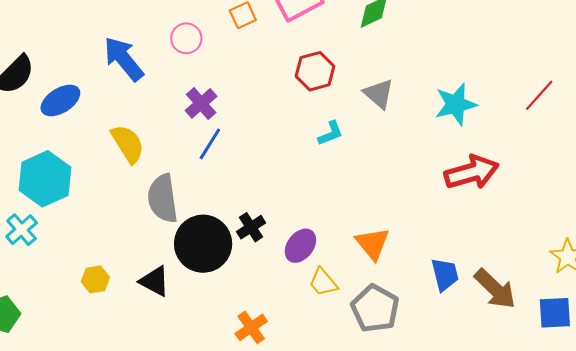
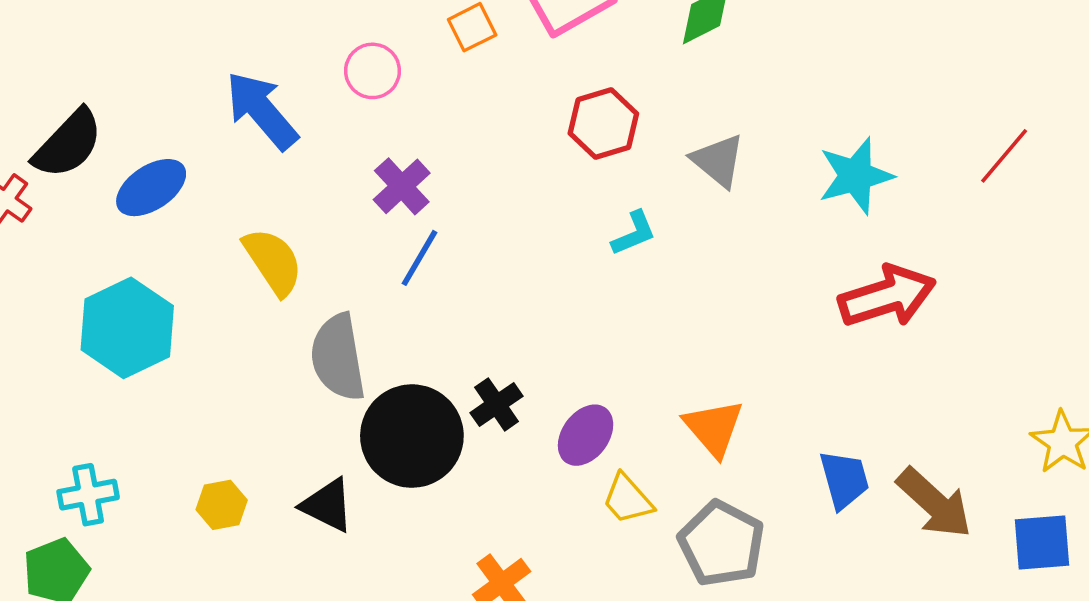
cyan cross: (22, 230) -> (88, 495), moved, turned 32

